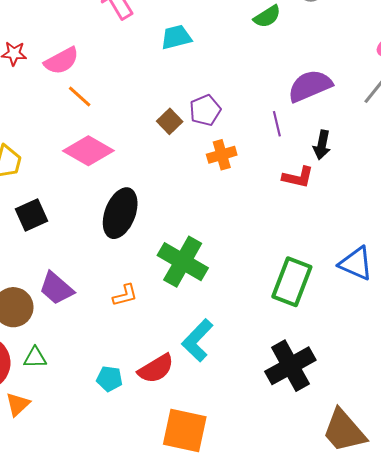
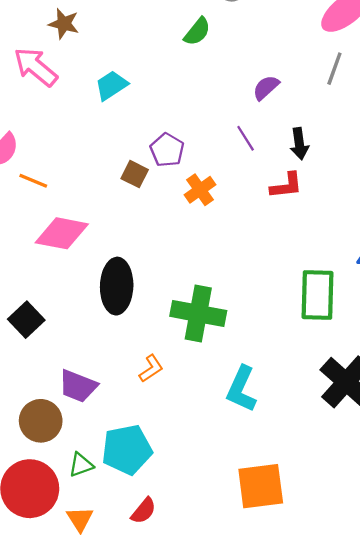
purple semicircle: (310, 86) -> (266, 88), size x0.6
red semicircle: (156, 369) -> (144, 511), moved, size x0.7
cyan pentagon: (110, 379) -> (127, 450), moved, size x1.8

